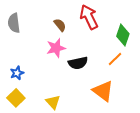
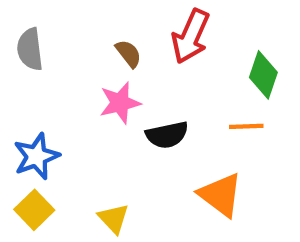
red arrow: (89, 17) -> (191, 36), turned -130
orange line: (115, 59) -> (246, 126), turned 42
blue star: (17, 73) -> (36, 156), size x1.5

